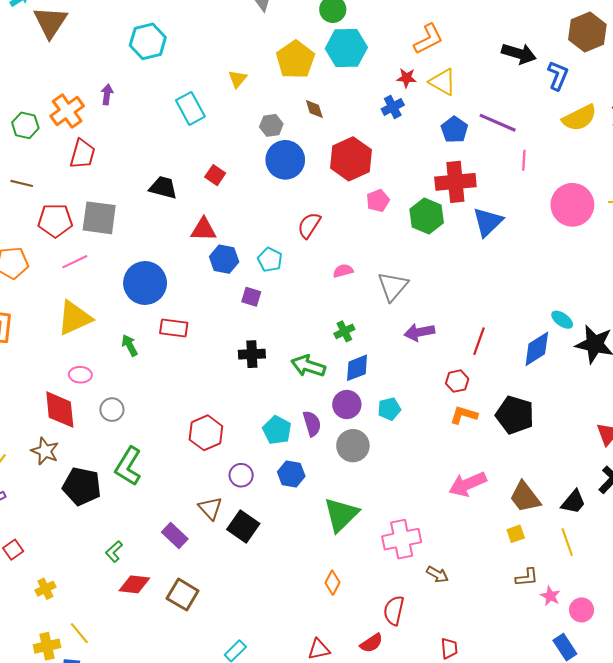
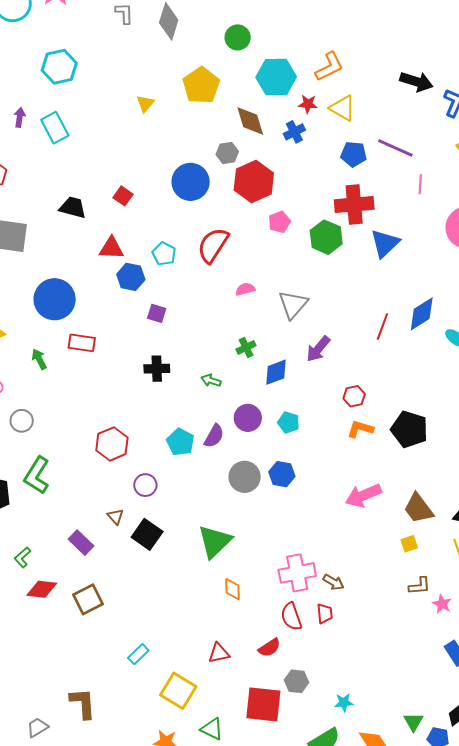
cyan hexagon: (346, 48) -> (276, 77), moved
cyan rectangle: (190, 108) -> (55, 128), moved
brown diamond: (314, 109) -> (250, 121), moved, size x1.6
gray hexagon: (271, 125) -> (227, 153), moved
blue pentagon: (454, 130) -> (354, 154), turned -30
red semicircle: (309, 225) -> (213, 245), size x1.4
cyan pentagon: (270, 260) -> (164, 254), moved
purple arrow: (419, 332) -> (318, 349), turned -40
red line: (479, 341) -> (382, 326), moved
blue diamond: (537, 349) -> (422, 314), moved
green arrow: (308, 366) -> (211, 380), size x0.6
blue diamond: (357, 368) -> (276, 372), moved
cyan pentagon: (389, 409) -> (289, 423), turned 30
purple semicircle: (312, 424) -> (214, 436), turned 45
gray circle: (353, 446) -> (245, 477), moved
blue hexagon: (291, 474) -> (282, 474), moved
brown triangle: (210, 508) -> (115, 517), size x0.7
green triangle: (341, 515) -> (215, 541), moved
pink cross: (402, 539) -> (297, 573), moved
orange diamond: (333, 583) -> (232, 589), turned -30
brown square: (183, 595) -> (88, 599), turned 32
red semicircle: (394, 610) -> (291, 617), turned -32
red trapezoid: (449, 648) -> (325, 613), moved

